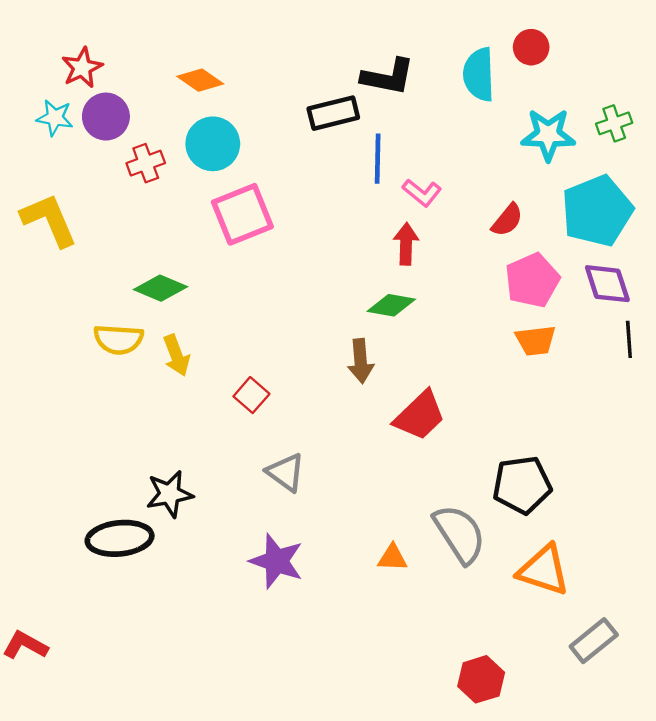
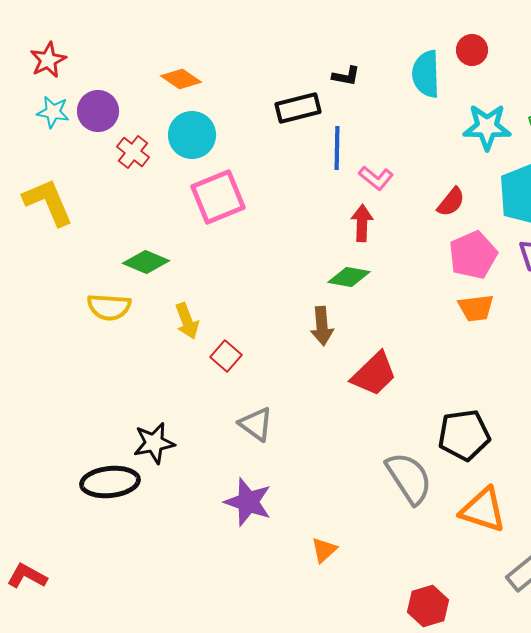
red star: (82, 68) -> (48, 60), moved
black L-shape: (388, 77) -> (346, 76), size x0.6
red cross: (146, 163) -> (133, 152), turned -32
yellow arrow: (176, 355) -> (187, 321), moved
orange triangle: (392, 558) -> (324, 550), moved, turned -44

